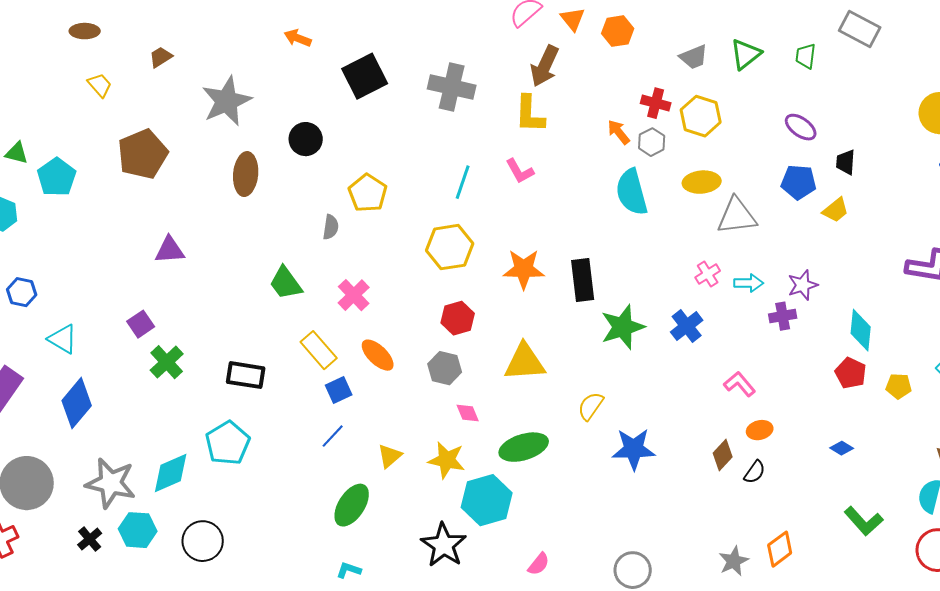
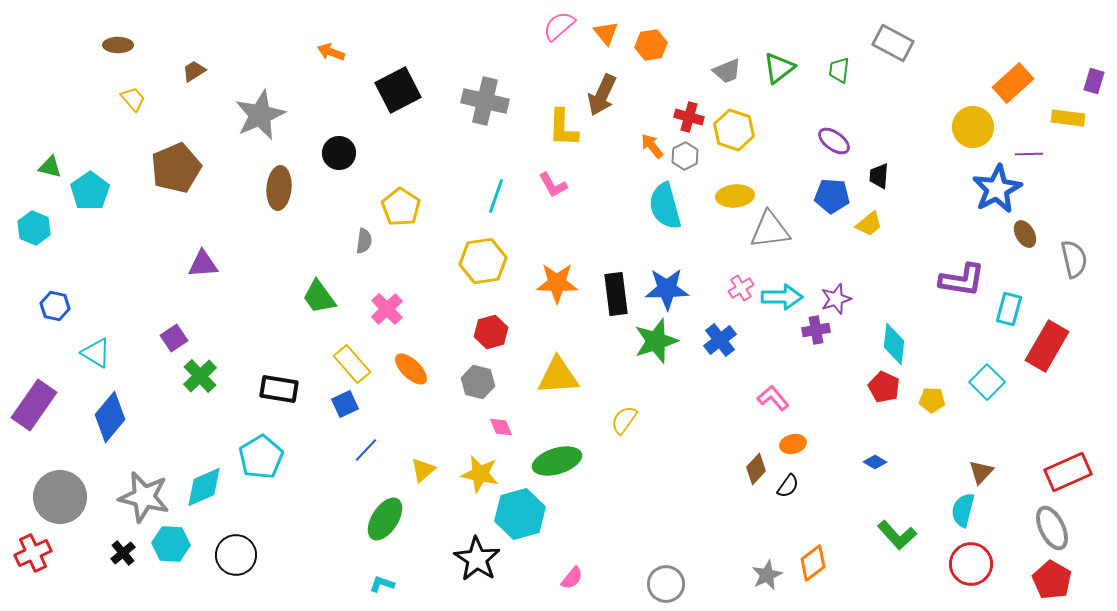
brown arrow: (545, 66) -> (602, 95), moved
cyan arrow: (749, 283) -> (782, 297), size x1.4
blue square: (339, 390) -> (345, 404), moved
blue star: (634, 449) -> (667, 289), moved

